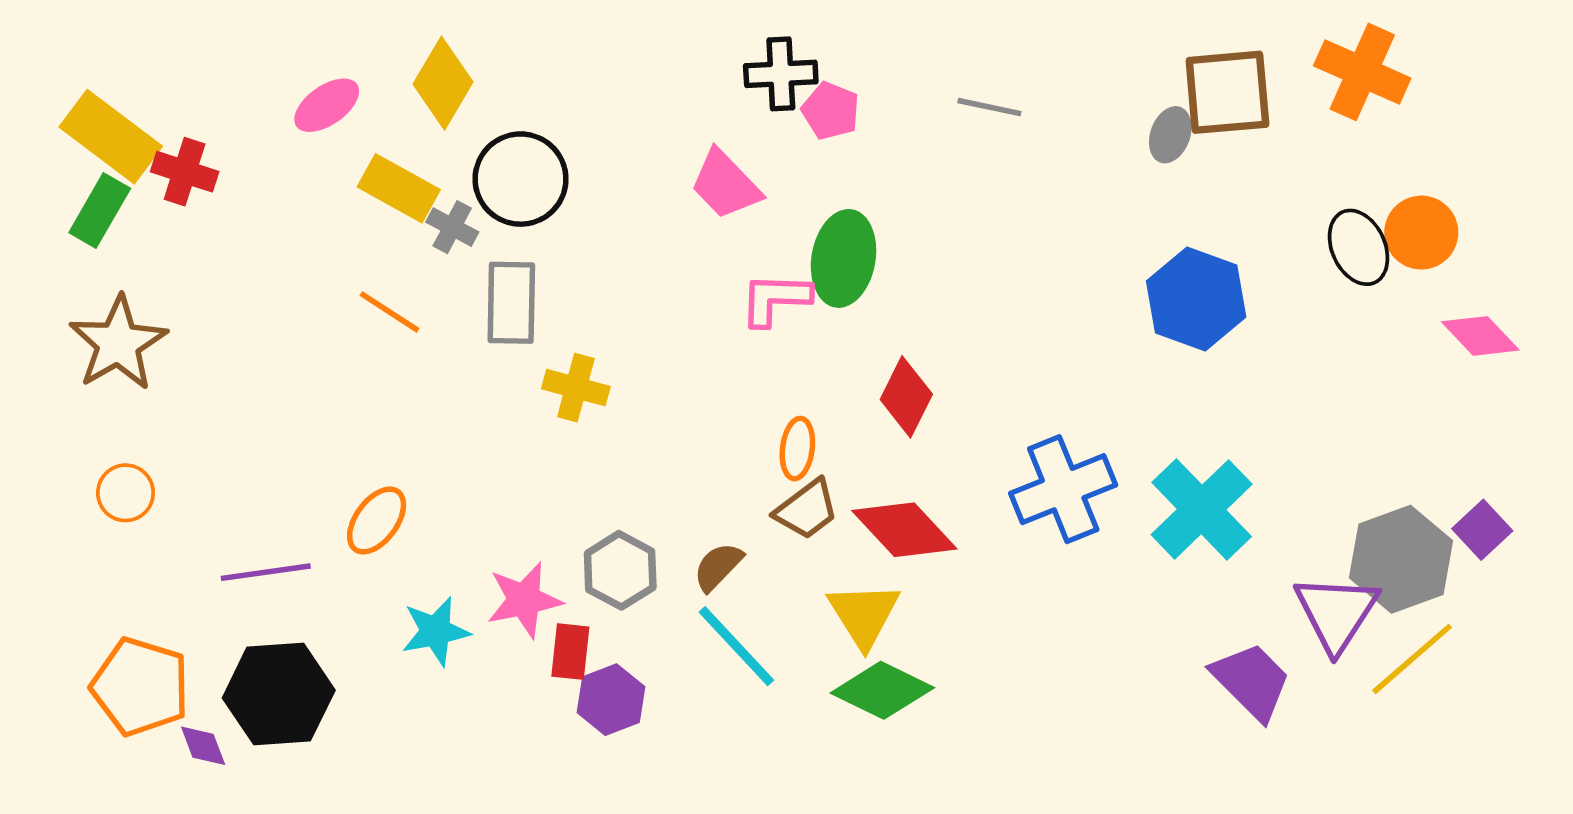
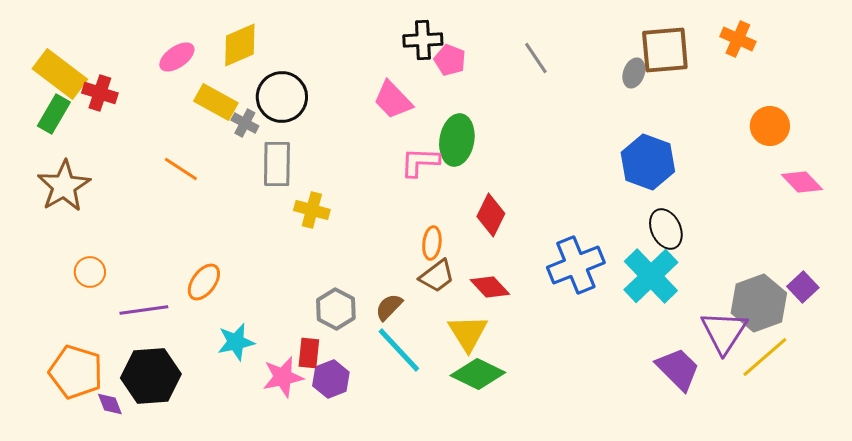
orange cross: (1362, 72) -> (738, 39), size x0.7
yellow diamond: (443, 83) -> (240, 45), turned 36
gray line: (989, 107) -> (536, 58), turned 44
black ellipse: (1359, 247) -> (666, 229), moved
orange line: (389, 312) -> (181, 169), moved
orange circle: (126, 493) -> (90, 272), moved
red diamond: (904, 530) -> (490, 287), size x0.7
pink star: (524, 600) -> (283, 377), moved

